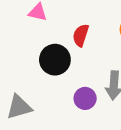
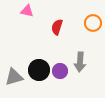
black circle: (55, 60) -> (39, 70), moved

